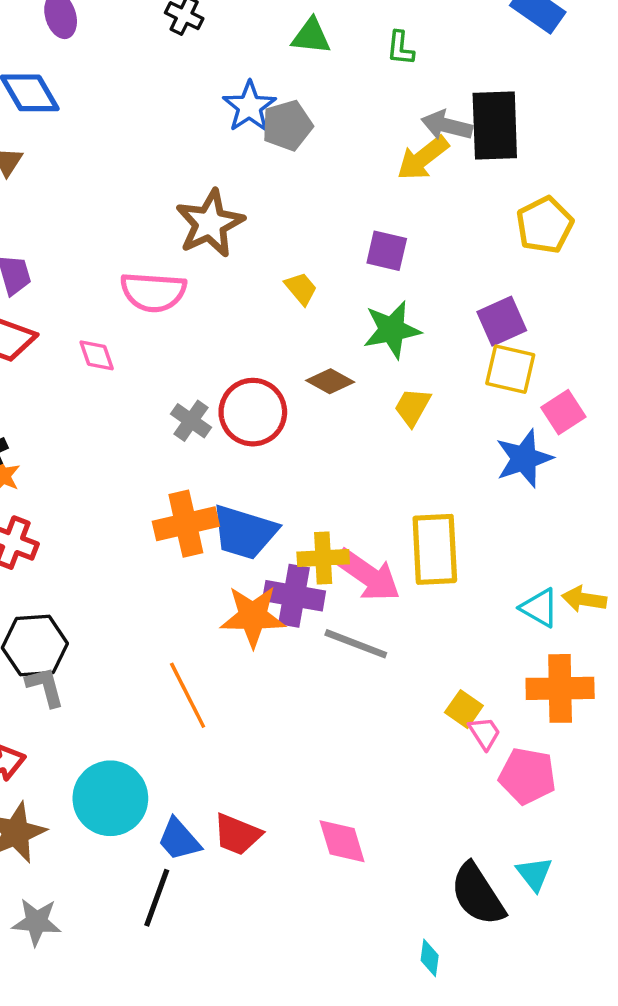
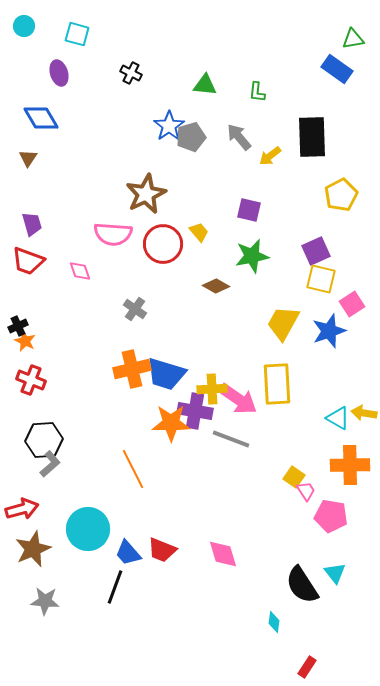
gray arrow: (447, 125) -> (239, 137), moved, turned 36
yellow arrow: (423, 158) -> (270, 156), size x0.7
yellow trapezoid: (412, 407) -> (283, 323), moved, size x1.5
red circle: (253, 412) -> (163, 244), moved
gray L-shape: (45, 687) -> (50, 464), turned 64

